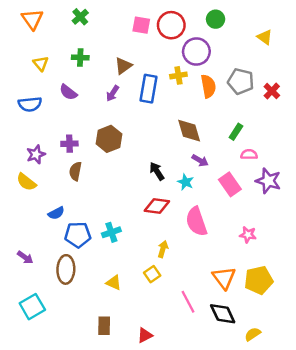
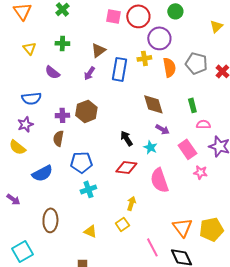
yellow triangle: (265, 37) -> (216, 26), turned 40
blue semicircle: (30, 104) -> (31, 98), moved
green rectangle: (236, 132) -> (192, 105), turned -48
purple cross: (69, 144) -> (62, 115), moved
blue semicircle: (56, 213) -> (42, 173), size x1.5
blue pentagon: (78, 235) -> (81, 162), moved
pink star: (248, 235) -> (200, 172), moved
purple arrow: (25, 257) -> (13, 199), moved

